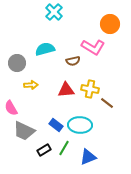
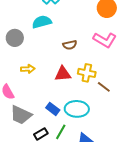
pink L-shape: (93, 47) -> (105, 40), moved
cyan semicircle: (45, 49) -> (42, 22), moved
gray circle: (17, 63) -> (15, 38), moved

